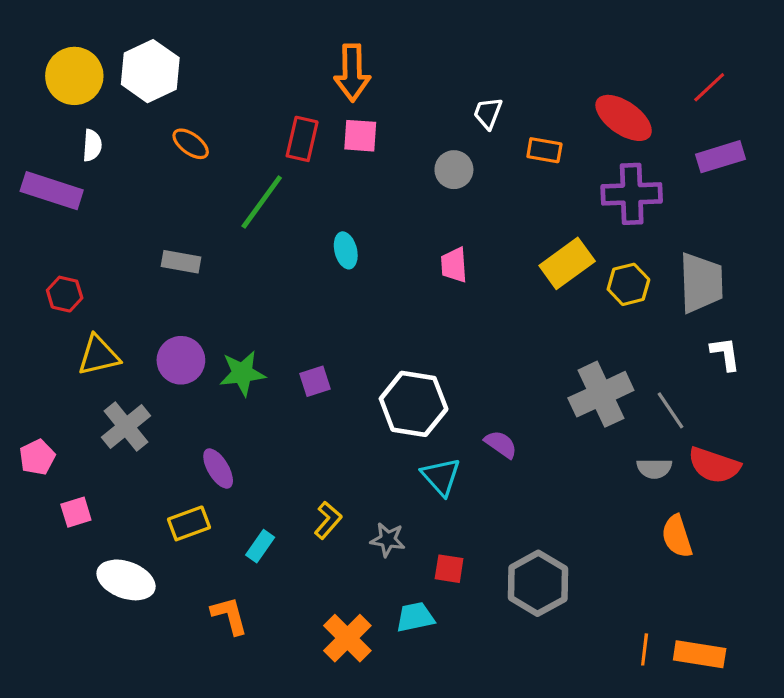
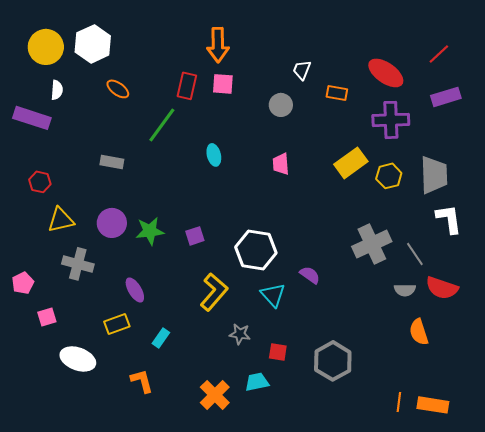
white L-shape: (725, 354) -> (449, 219), size x1.4
gray cross: (126, 426) -> (78, 264), turned -36
yellow L-shape: (328, 520) -> (214, 292), moved, size x1.6

